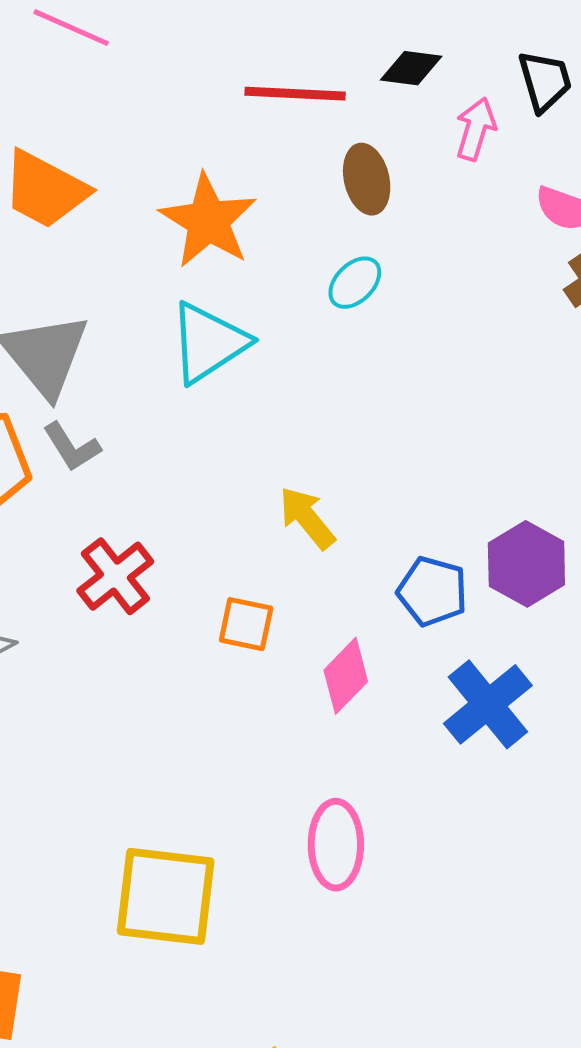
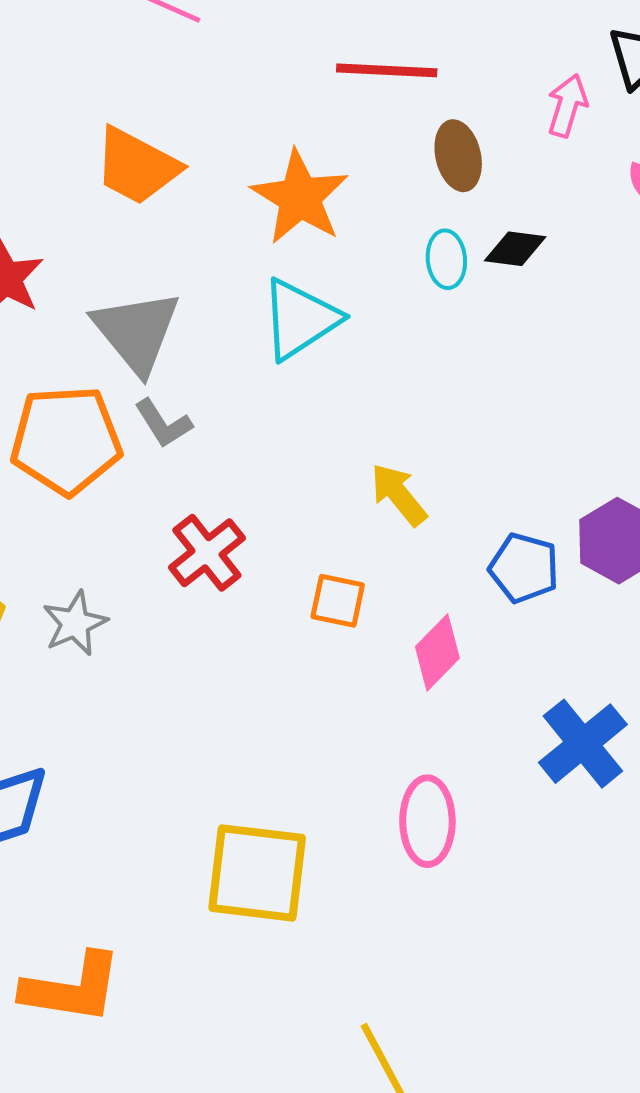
black diamond: (411, 68) -> (515, 249), moved
cyan ellipse: (355, 283) -> (446, 259), turned -50
blue cross: (488, 704) -> (583, 744), moved

